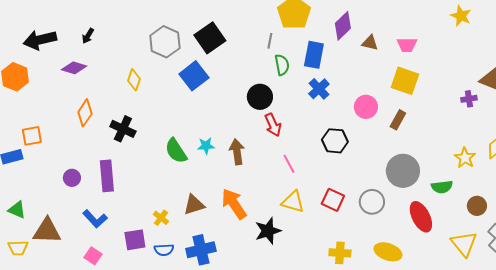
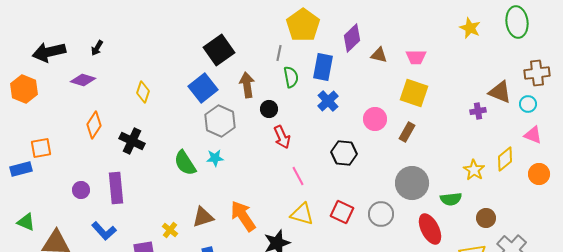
gray hexagon: (165, 42) -> (220, 121), moved
black circle: (260, 97) -> (269, 109), size x0.7
brown arrow: (237, 152) -> (247, 85), moved

